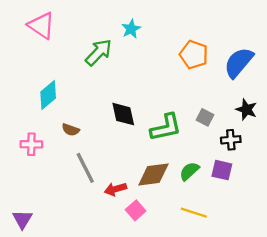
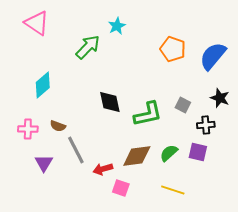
brown semicircle: (71, 130) -> (58, 126), moved
pink square: (136, 210) -> (121, 188), turned -30
purple triangle: (22, 219) -> (44, 163), moved

